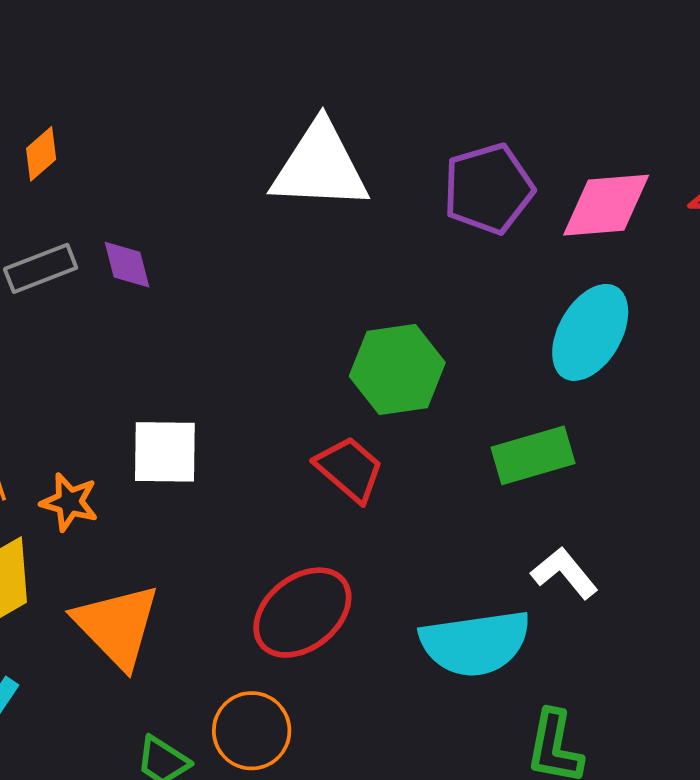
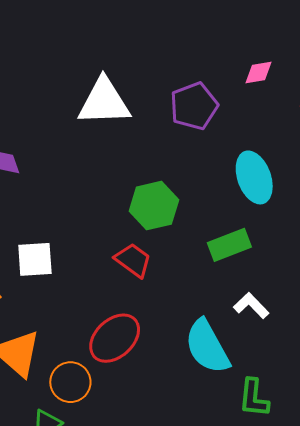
pink diamond: (606, 205) -> (258, 72), moved, size x0.6
cyan ellipse: (590, 332) -> (254, 177), turned -45
cyan semicircle: (475, 643) -> (207, 347), turned 74
orange circle: (252, 731) -> (70, 382), moved

